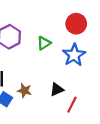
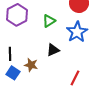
black triangle: (57, 90) -> (53, 50), moved

